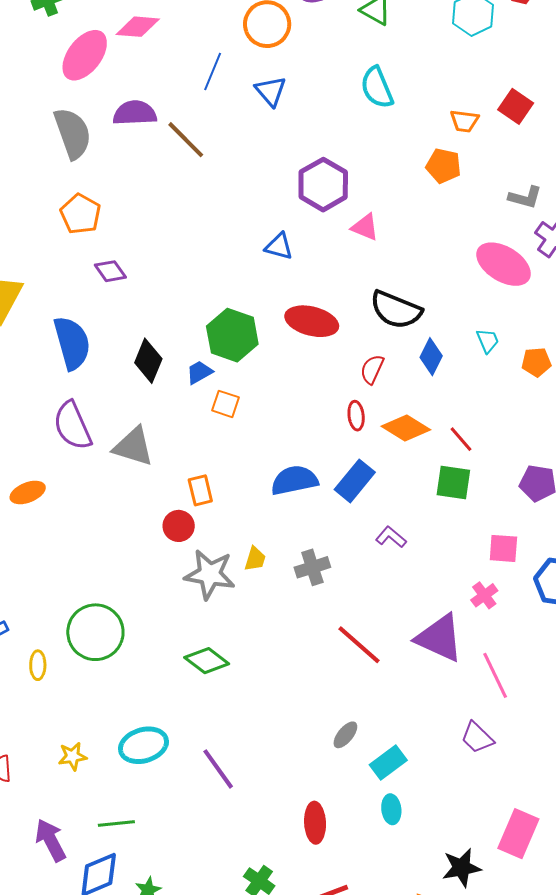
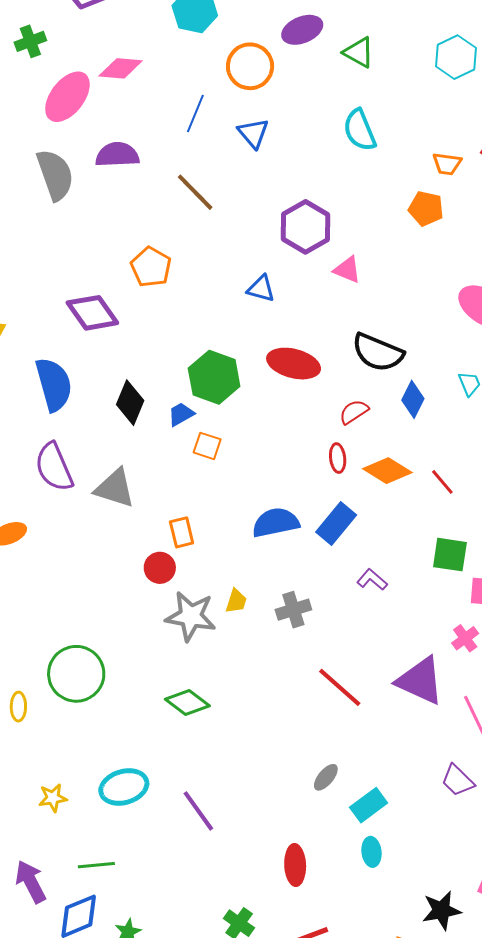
brown line: (186, 140) -> (195, 192), moved
orange pentagon: (80, 214) -> (151, 267), moved
purple diamond: (110, 271) -> (92, 313), size x1.6
red semicircle: (372, 369) -> (354, 412), turned 32
green square: (453, 483) -> (450, 555), moved

